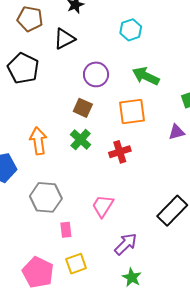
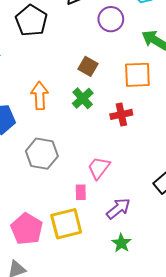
purple circle: (96, 74) -> (111, 19), moved
pink rectangle: (66, 230) -> (81, 192), moved
yellow square: (76, 264) -> (66, 224), size x1.5

